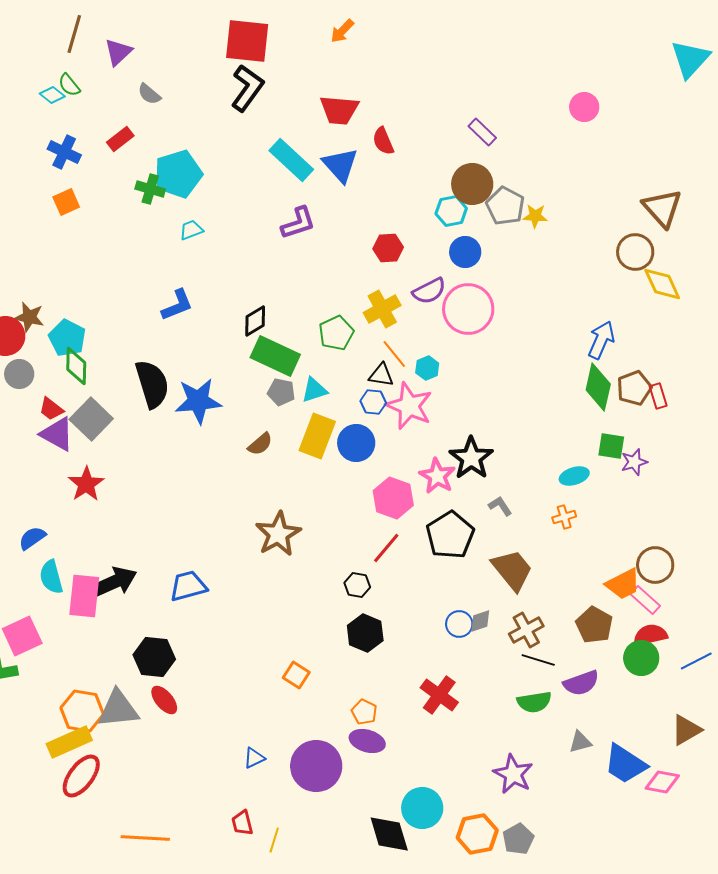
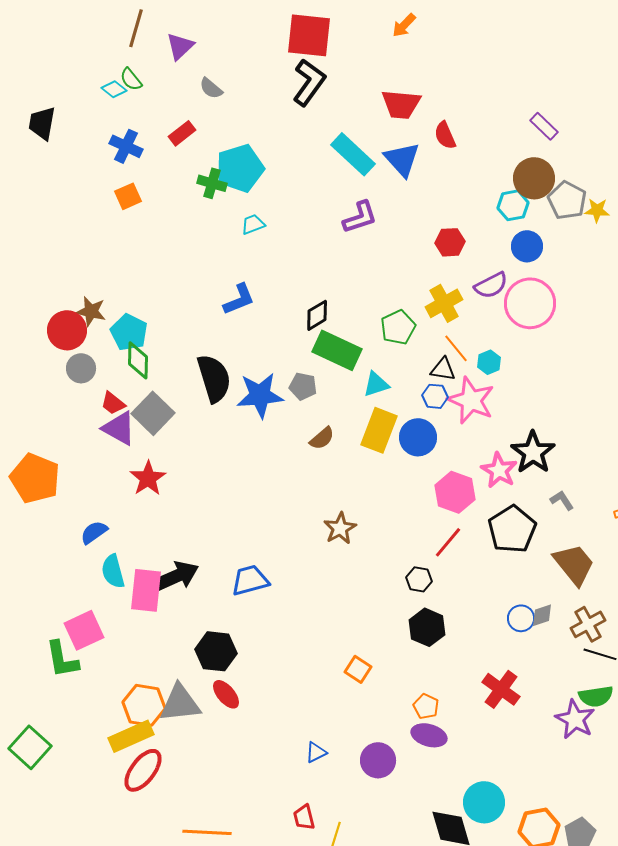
gray pentagon: (281, 392) -> (303, 386), moved
brown star: (278, 534) -> (340, 528), size x0.7
purple circle: (316, 766) -> (378, 760), size x0.7
purple star: (513, 774) -> (575, 719), moved

